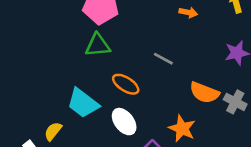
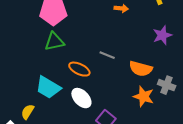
gray line: (163, 59) -> (107, 55), moved
gray cross: (235, 102) -> (167, 85), moved
orange star: (182, 129) -> (144, 97), moved

